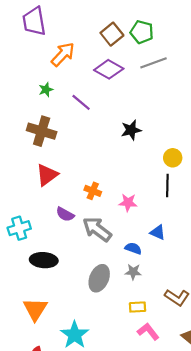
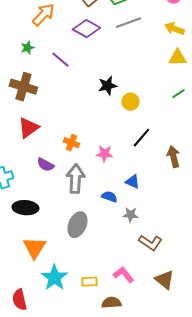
yellow circle: (173, 158) -> (130, 102), moved
black line: (167, 186) -> (141, 138), turned 40
gray arrow: (97, 229) -> (75, 179), turned 56
gray star: (133, 272) -> (130, 215), moved
yellow rectangle: (138, 307) -> (89, 282), moved
orange triangle: (35, 309) -> (34, 248), moved

